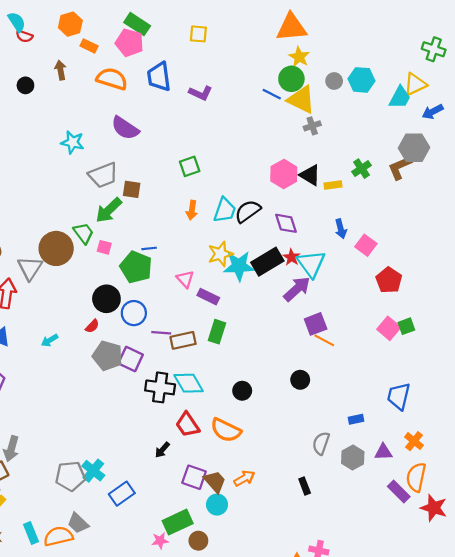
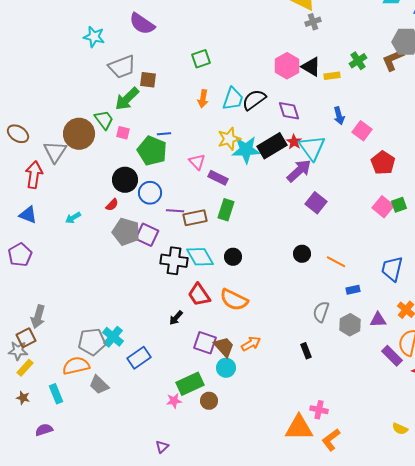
purple square: (316, 324) -> (316, 203), turned -30
orange line: (324, 340) -> (336, 262), moved
black circle: (242, 391) -> (233, 257), moved
orange semicircle: (58, 536) -> (76, 366), moved

